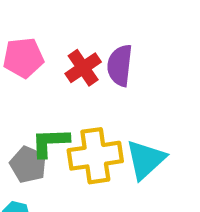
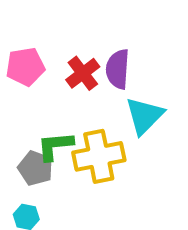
cyan triangle: (146, 160) -> (144, 116), moved

